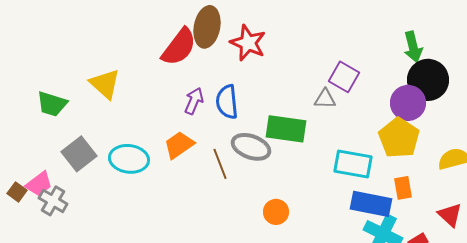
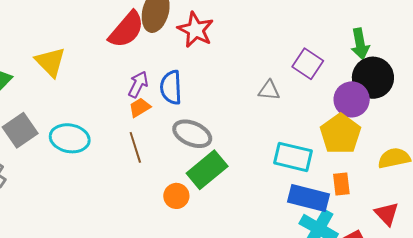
purple square: (344, 77) -> (308, 64), moved
green rectangle: (286, 129) -> (207, 170), moved, turned -51
orange trapezoid: (179, 145) -> (140, 108), moved, size x0.7
brown line: (220, 164) -> (135, 147), moved
orange circle: (276, 212) -> (176, 196), moved

